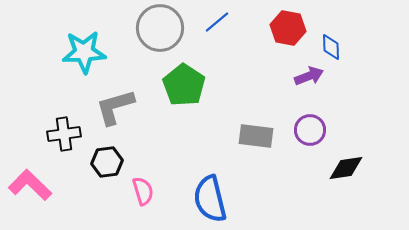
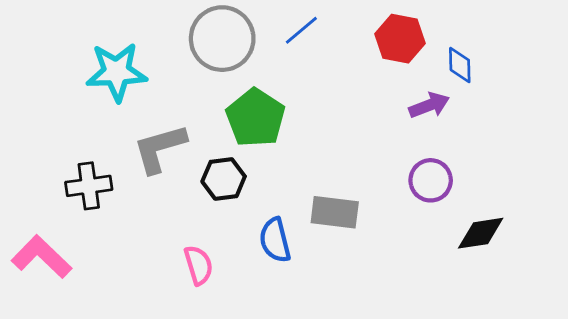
gray rectangle: (256, 136) -> (335, 212), moved
black hexagon: (107, 162) -> (224, 179), moved
blue semicircle: (210, 199) -> (275, 240), moved, size x0.7

